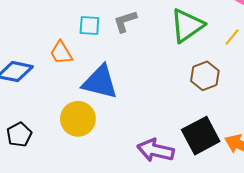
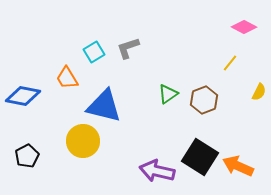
cyan square: (89, 25) -> (94, 52), turned -35
green triangle: (187, 25) -> (168, 94), moved, size x0.6
black square: (201, 136) -> (200, 157), turned -30

